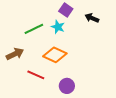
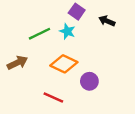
red line: (36, 75) -> (53, 98), moved
purple circle: (67, 86) -> (89, 81), moved

